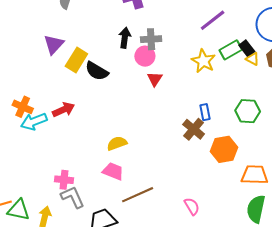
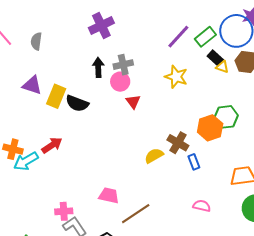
purple triangle: (54, 44) -> (32, 85), turned -45
green rectangle: (231, 50) -> (205, 37), moved
blue rectangle: (205, 112) -> (194, 162), moved
yellow semicircle: (117, 143) -> (154, 156), moved
orange hexagon: (224, 149) -> (210, 128), moved
pink semicircle: (192, 206) -> (202, 206), moved, turned -36

